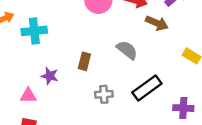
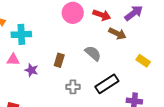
pink triangle: (28, 96) -> (13, 60), moved

